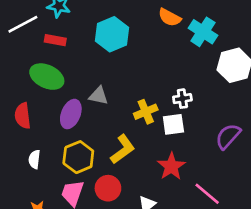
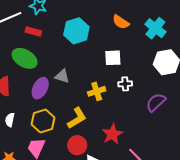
cyan cross: (203, 32) -> (155, 28), moved
white square: (173, 124) -> (113, 58), moved
purple semicircle: (228, 136) -> (156, 102), moved
red circle: (108, 188) -> (77, 145), moved

